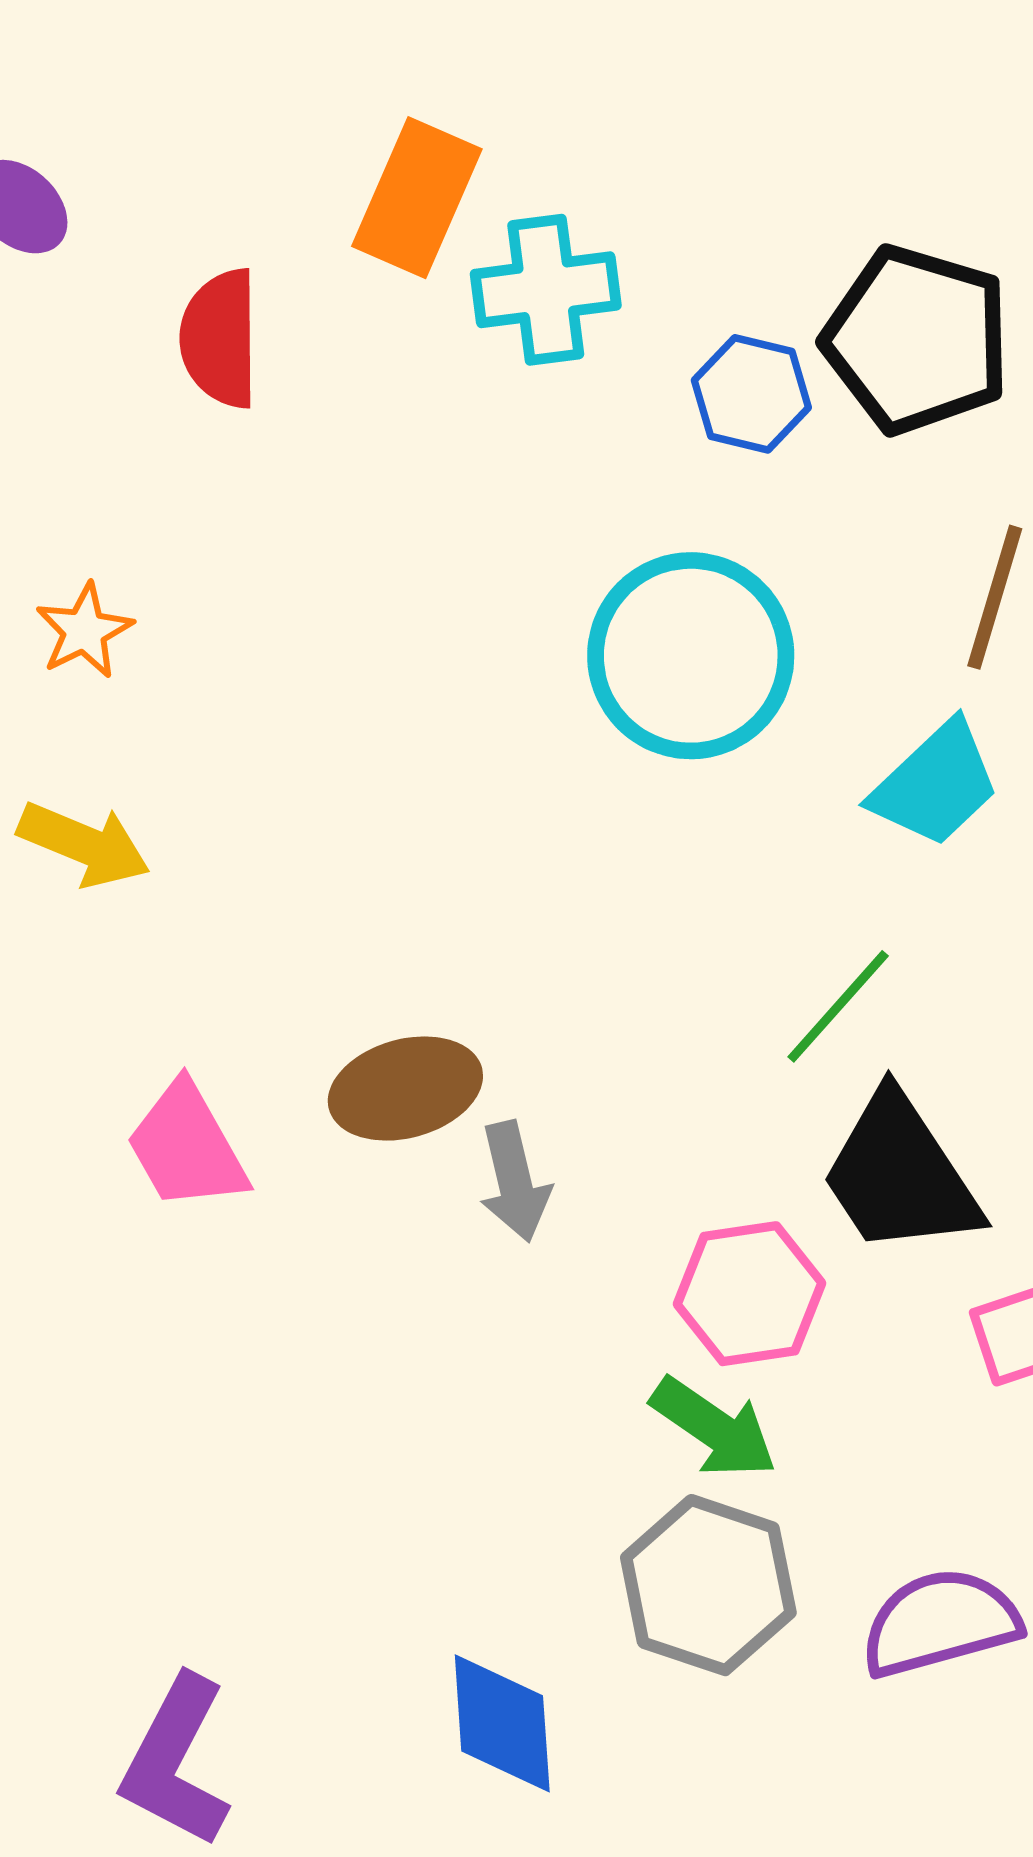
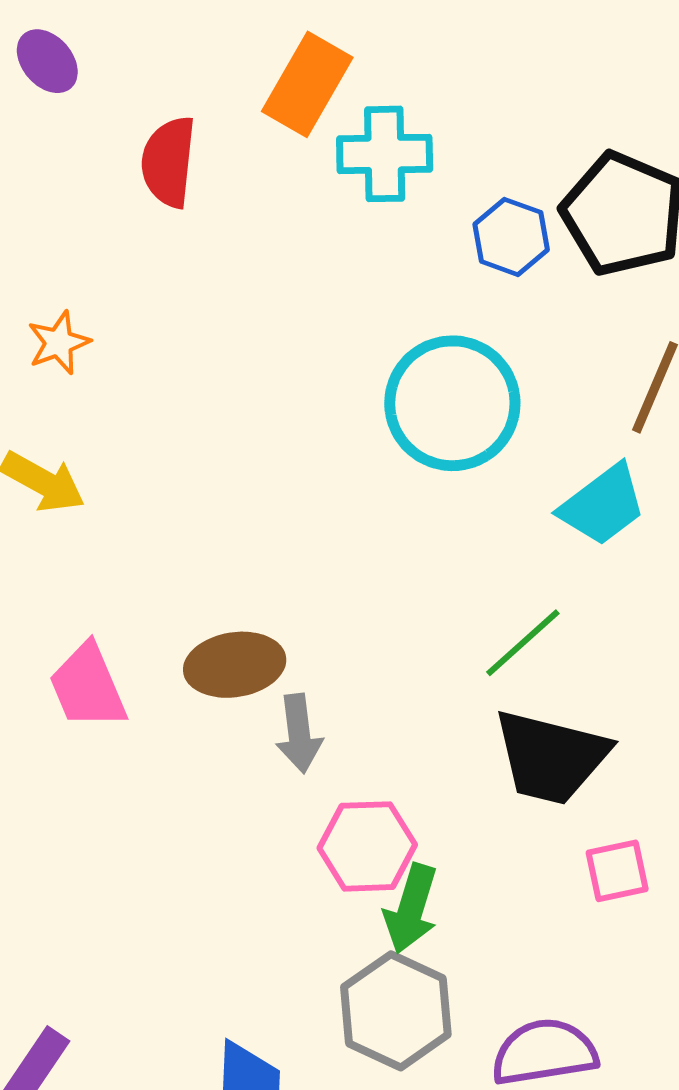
black trapezoid: (900, 1175) -> (551, 757), turned -49
pink hexagon: (749, 1294) -> (367, 846), moved
green arrow: (714, 1428) -> (411, 909), turned 66

